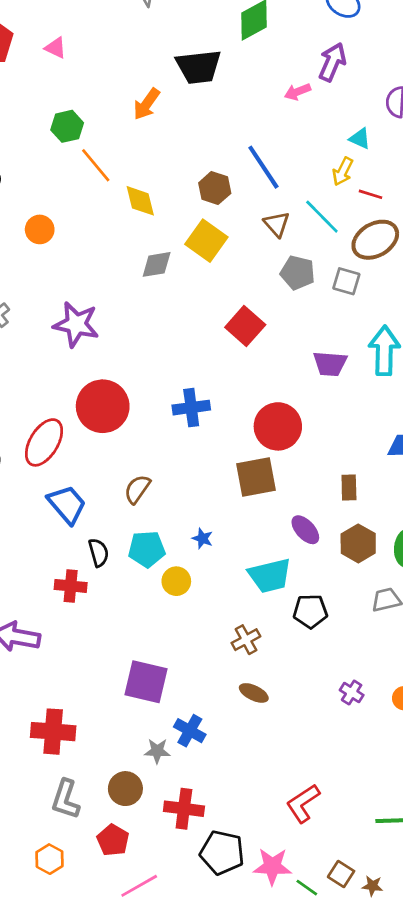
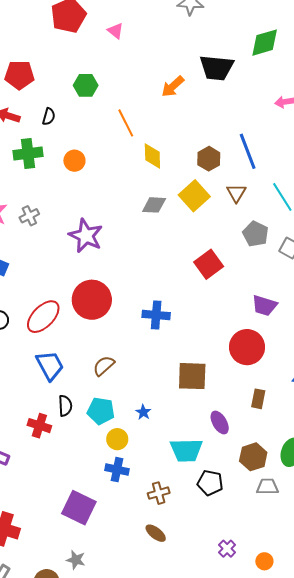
green hexagon: (67, 126) -> (86, 85), moved
brown triangle: (277, 224) -> (236, 193), moved
red circle: (278, 426) -> (247, 347), moved
brown hexagon: (358, 543) -> (253, 457), moved
blue cross: (190, 731) -> (117, 470), moved, turned -30

